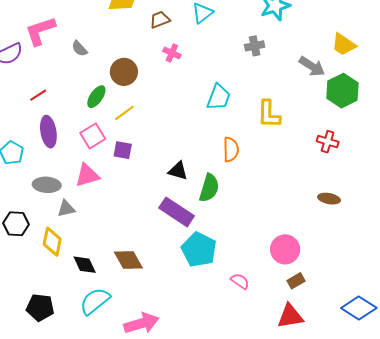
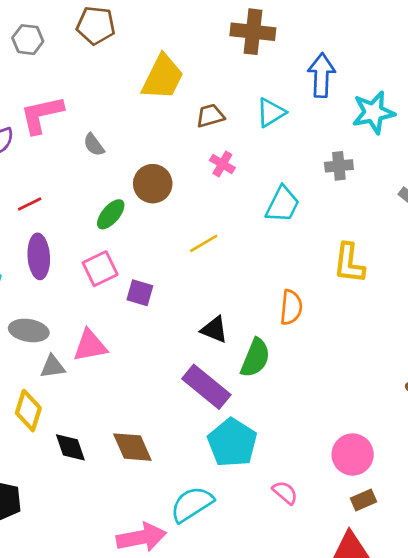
cyan trapezoid: (219, 97) -> (283, 204), moved
yellow line: (124, 113) -> (204, 243), moved
pink triangle: (87, 175) -> (90, 346), moved
cyan semicircle: (95, 301) -> (192, 504), moved

